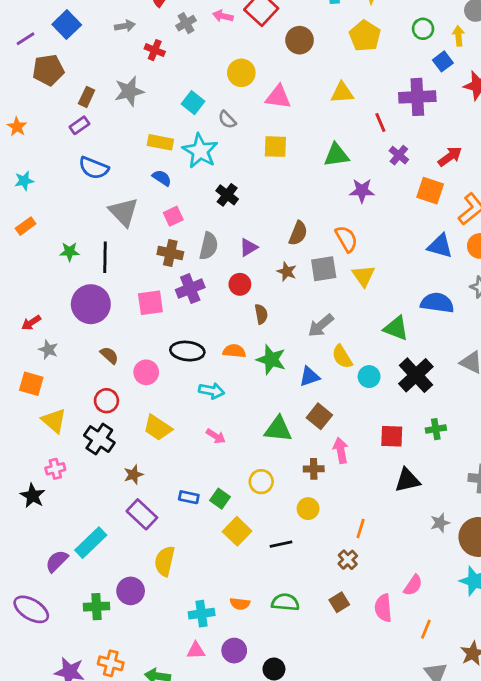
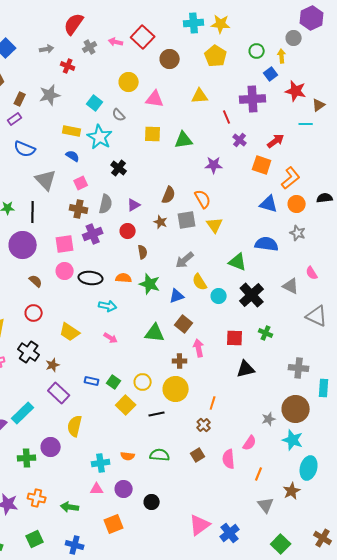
green triangle: (336, 155) -> (184, 140), moved
pink circle: (146, 372) -> (65, 271), moved
green cross: (436, 429) -> (266, 333), turned 32
black cross: (99, 439) -> (29, 352), moved
yellow circle: (261, 482) -> (143, 382), moved
yellow circle: (308, 509) -> (176, 389), size x1.6
gray star: (440, 523) -> (269, 419), moved

